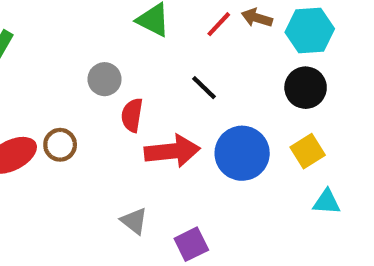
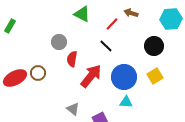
red line: (219, 24) -> (112, 24), moved
cyan hexagon: (310, 30) -> (171, 19), moved
red arrow: (172, 151) -> (91, 76), turned -45
cyan triangle: (327, 202) -> (126, 102), moved

